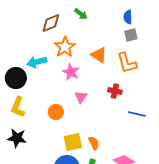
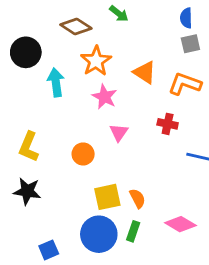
brown diamond: (51, 23) -> (76, 27), turned 55
cyan arrow: (37, 62) -> (56, 82), turned 96
orange L-shape: (127, 63) -> (185, 84), turned 125
black circle: (16, 78) -> (26, 52), moved

